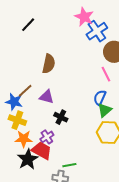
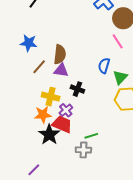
brown semicircle: (49, 64) -> (60, 54), moved
blue semicircle: (100, 98) -> (104, 66), moved
blue star: (14, 102) -> (29, 43), moved
yellow cross: (17, 120) -> (51, 97), moved

